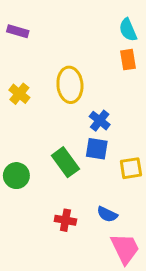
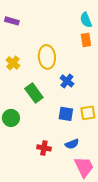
blue square: (97, 149) -> (66, 114), moved
green rectangle: (65, 162) -> (34, 93), moved
blue semicircle: (107, 214) -> (72, 144), turned -48

